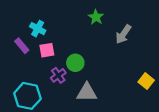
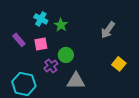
green star: (96, 17) -> (61, 25), moved
cyan cross: (38, 29) -> (41, 19), moved
yellow square: (146, 81) -> (119, 64), moved

